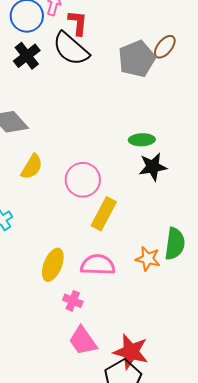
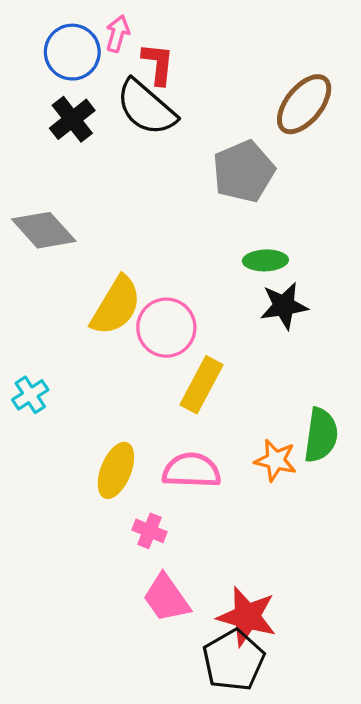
brown ellipse: (165, 47) -> (304, 104), size x1.5
gray pentagon: (137, 59) -> (244, 171), moved
yellow semicircle: (32, 167) -> (116, 306), moved, size x1.4

